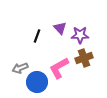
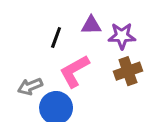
purple triangle: (60, 28) -> (91, 25), turned -48
pink L-shape: (59, 68) -> (74, 71), moved

